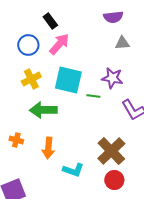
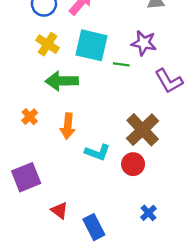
yellow cross: (31, 79) -> (48, 44), turned -30
orange cross: (16, 140) -> (30, 117), turned 32
red circle: (114, 180) -> (133, 164), moved

